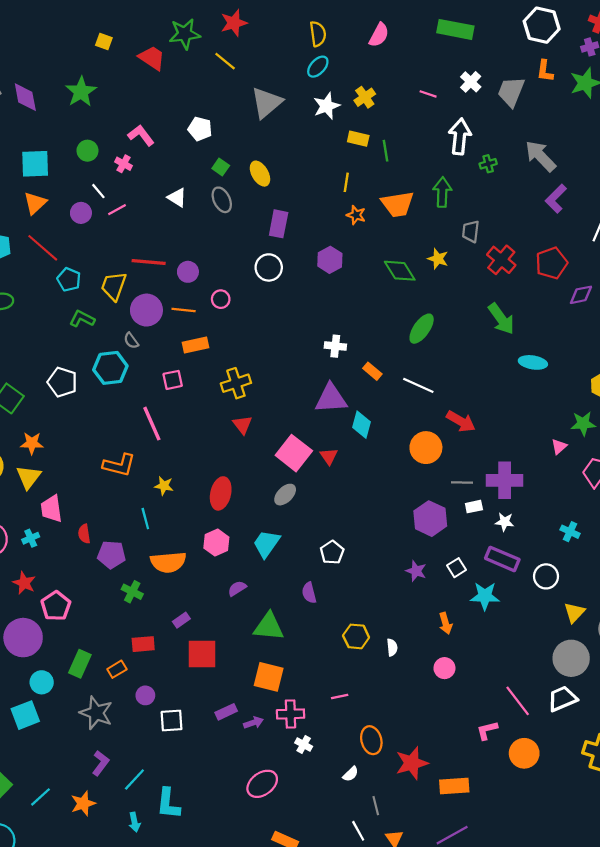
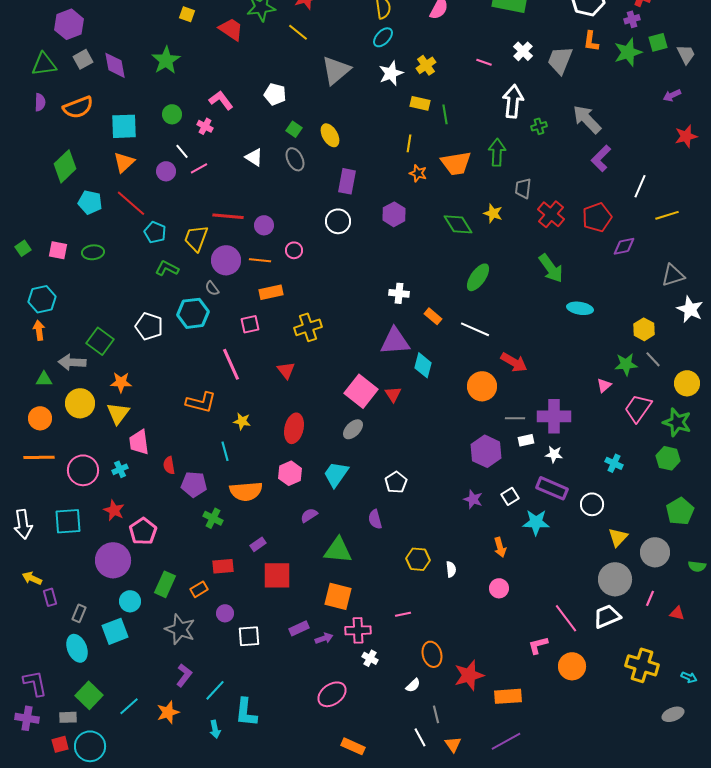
red triangle: (243, 425) -> (286, 370), moved

